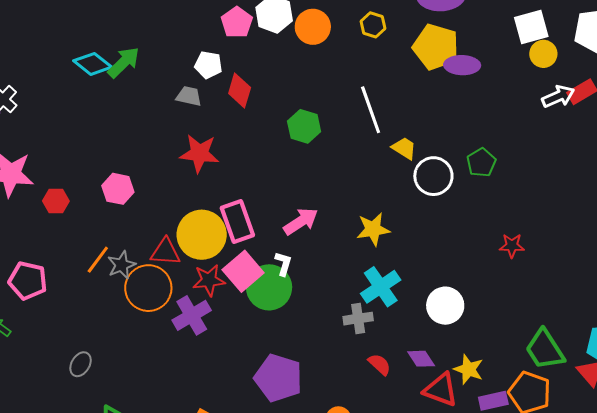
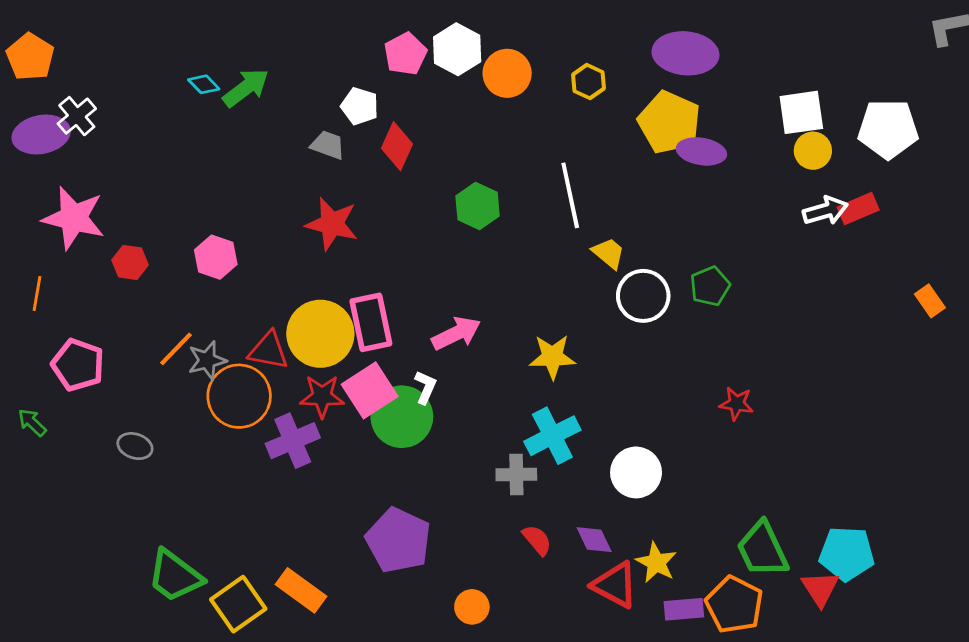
cyan diamond: (93, 64) -> (204, 84), size x0.6
gray ellipse: (81, 364) -> (135, 446), moved, turned 70

